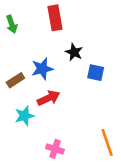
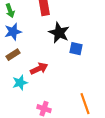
black star: (74, 52) -> (59, 33), size x1.5
blue star: (42, 69) -> (13, 32), moved

